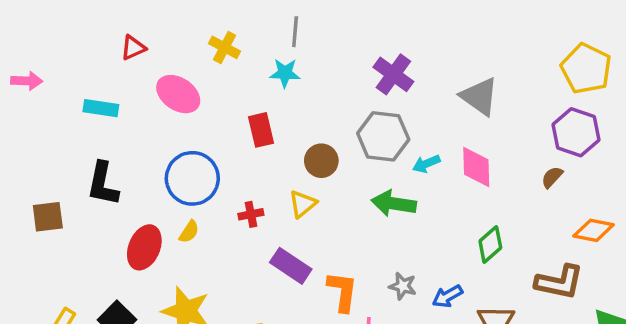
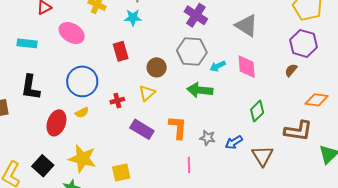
yellow semicircle: (189, 232) -> (82, 113), turned 32
orange L-shape: (342, 291) -> (178, 127), moved

